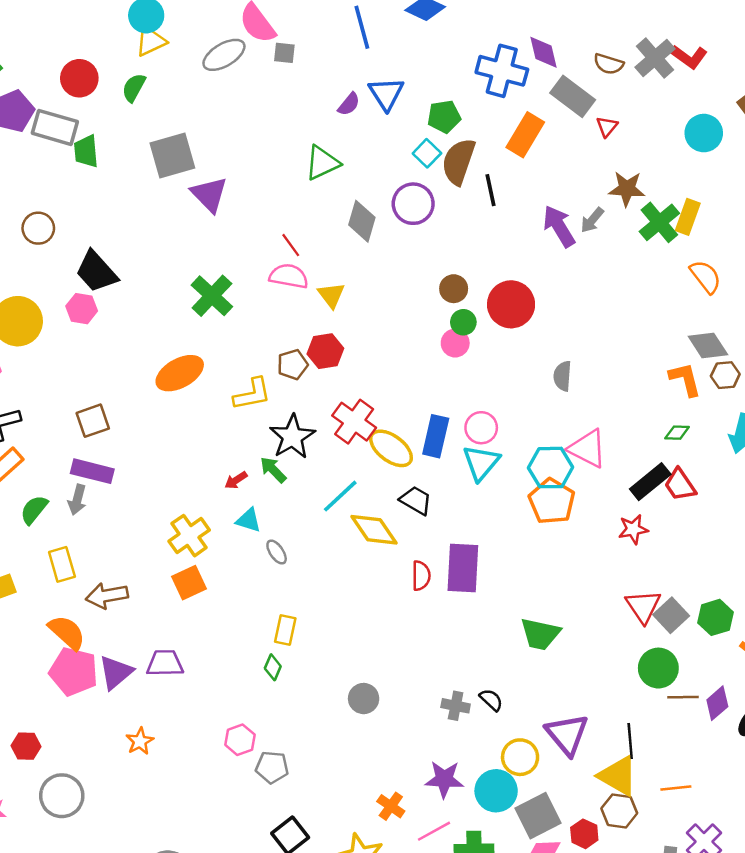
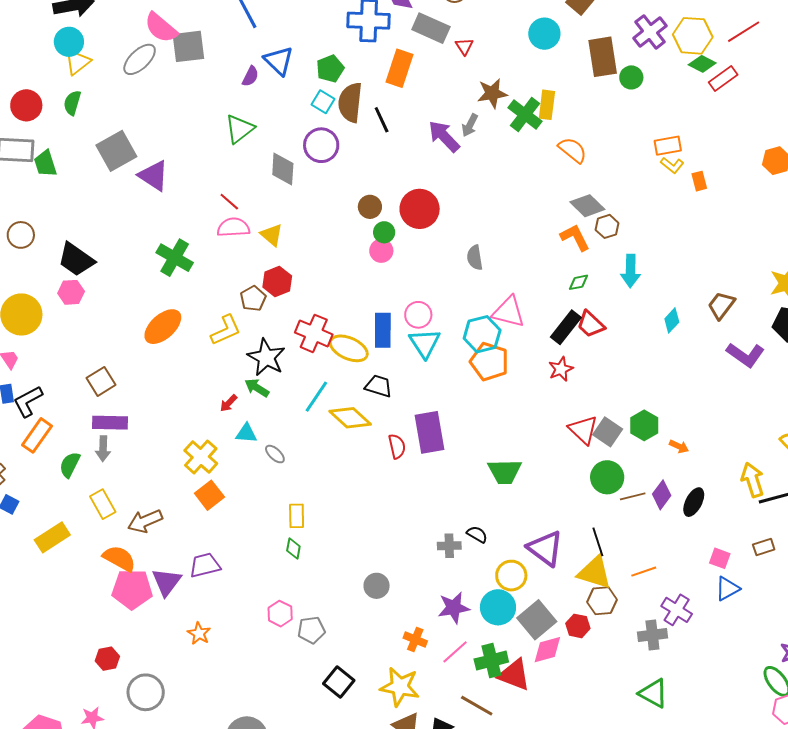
gray square: (284, 53) -> (188, 46), size x1.8
gray circle: (364, 699) -> (377, 586), moved

